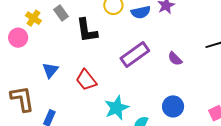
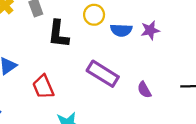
purple rectangle: (135, 55) -> (103, 74), turned 52

